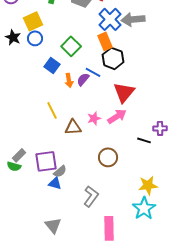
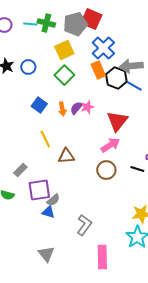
gray arrow: (133, 19) -> (131, 66), moved
yellow square: (33, 21) -> (64, 50), moved
black hexagon: (113, 58) -> (116, 78), moved
blue square: (52, 65) -> (39, 105), moved
blue line: (93, 72) -> (134, 86), moved
pink star: (94, 118) -> (87, 107), moved
gray rectangle: (19, 155) -> (20, 170), moved
brown circle: (108, 157) -> (106, 170), moved

